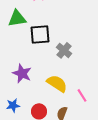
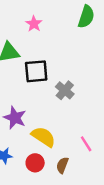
yellow semicircle: (57, 83) -> (43, 137), moved

